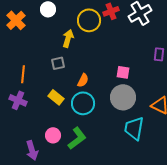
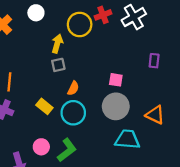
gray square: (58, 63) -> (58, 65), moved
cyan trapezoid: (134, 128) -> (127, 139), turned 85

